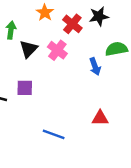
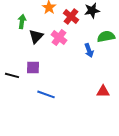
red triangle: (100, 118) -> (103, 91), moved
blue line: (54, 134) -> (46, 94), moved

